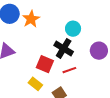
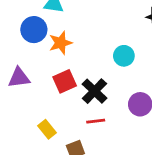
cyan circle: (73, 29) -> (124, 56), moved
red square: (45, 64) -> (65, 81), moved, turned 30

